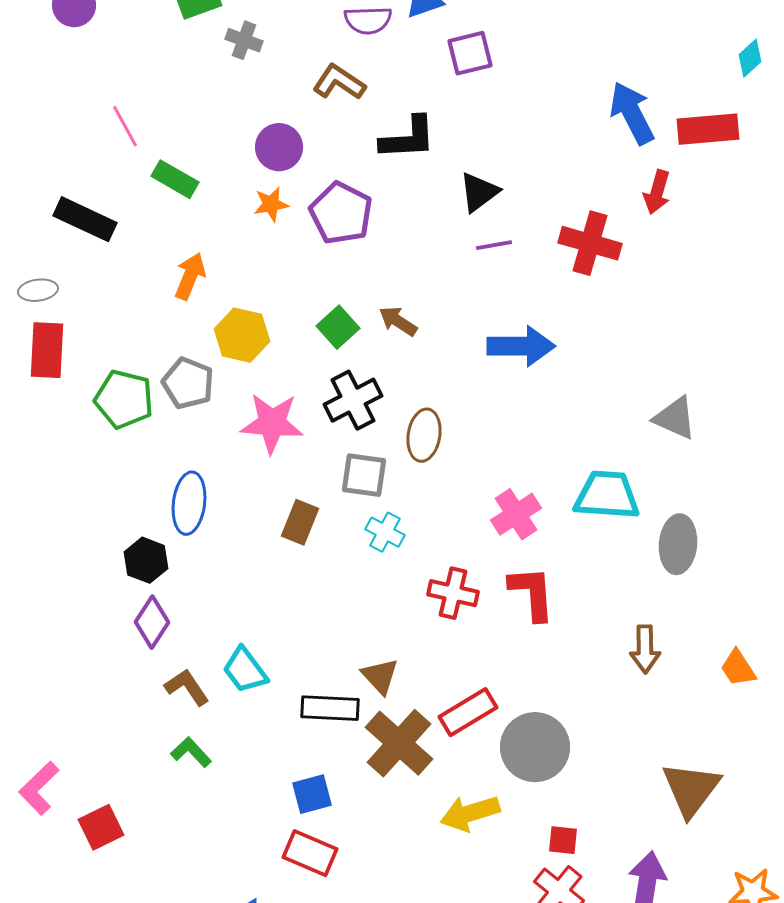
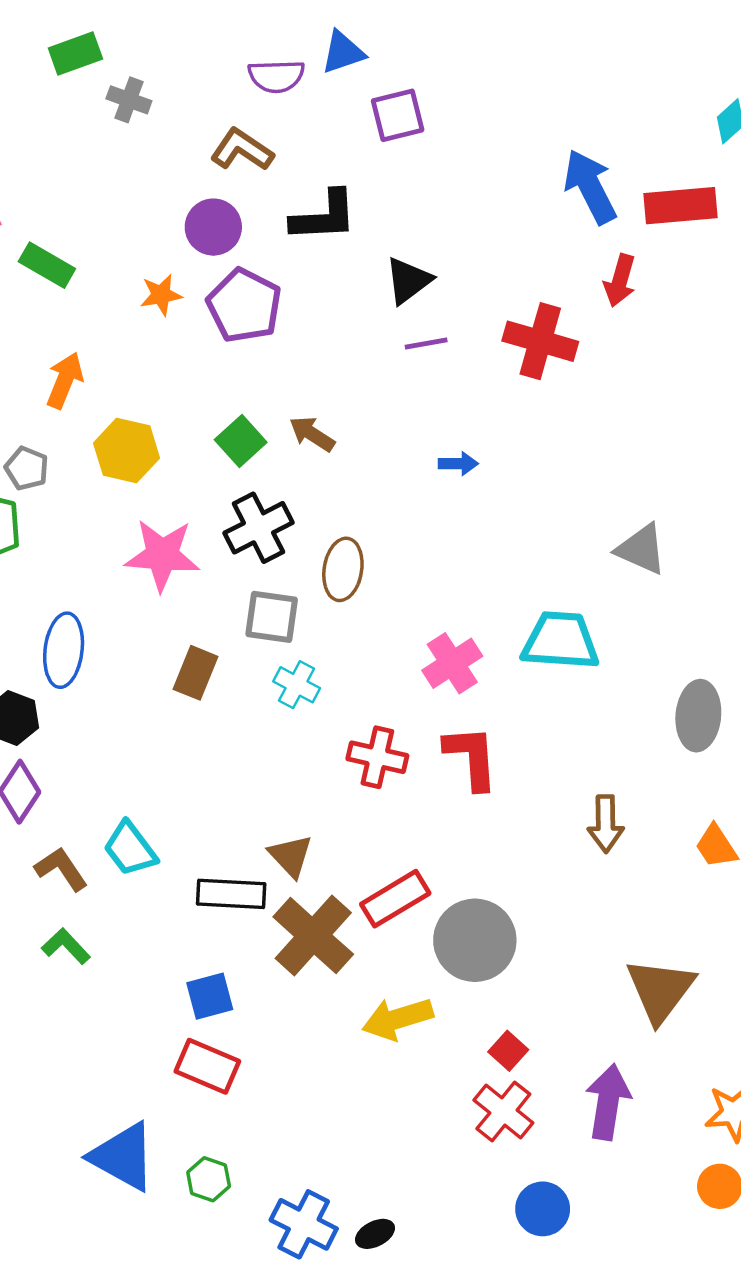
purple circle: (279, 147) -> (213, 227), moved
blue arrow: (521, 346) -> (458, 464), size x0.5
gray pentagon: (188, 383) -> (27, 468), moved, size x0.7
gray ellipse: (678, 544) -> (698, 716), moved
red square: (563, 840) -> (508, 1051), turned 36

